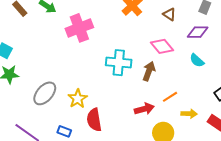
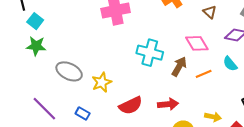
gray ellipse: (45, 93) -> (69, 71), turned 65
orange line: (170, 97) -> (204, 74), moved
red semicircle: (94, 120) -> (131, 106), moved, turned -115

